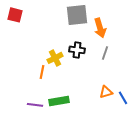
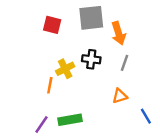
red square: (15, 15) -> (52, 25), moved
orange triangle: (106, 92) -> (120, 96), moved
purple line: (35, 105) -> (41, 124), turned -63

